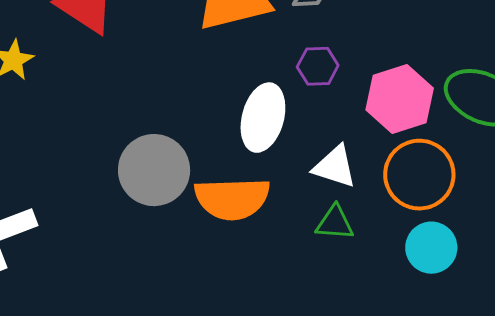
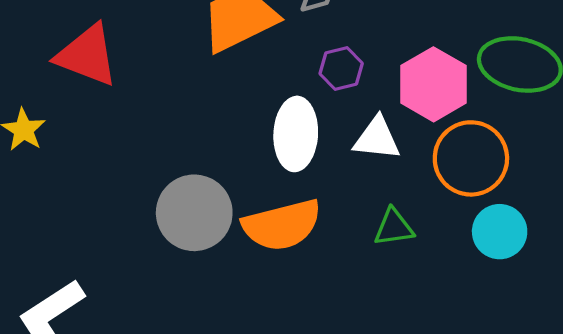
white triangle: (335, 167) -> (377, 139), moved

